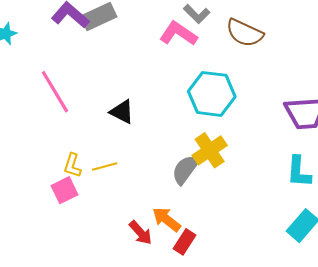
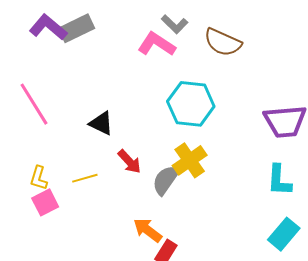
yellow L-shape: (72, 165) -> (39, 178), moved
red arrow: (141, 233) -> (129, 162), moved

